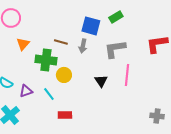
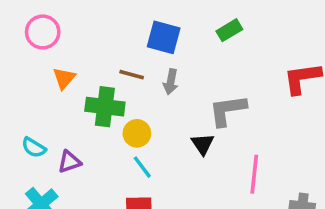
blue square: (91, 26) -> (164, 37), moved
gray L-shape: (115, 49) -> (228, 110), moved
pink line: (127, 75) -> (254, 174), moved
cyan line: (49, 94) -> (142, 167), moved

